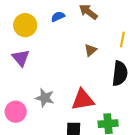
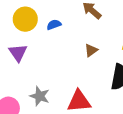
blue semicircle: (58, 17) -> (54, 25), moved

